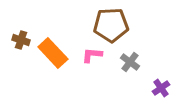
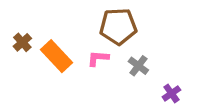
brown cross: (21, 40) -> (22, 42), turned 30

